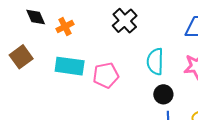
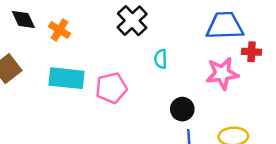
orange cross: (65, 27) -> (59, 30), turned -30
cyan semicircle: (155, 62) -> (161, 59), moved, size x0.6

